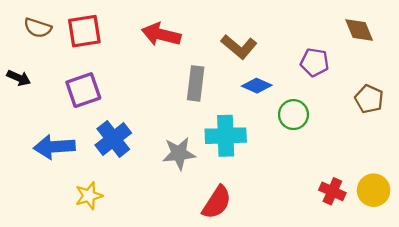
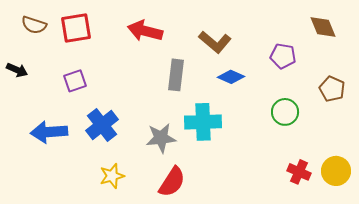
purple square: (83, 90) -> (75, 81), size x0.7
green circle: (293, 115) -> (285, 112), moved
yellow star: (89, 196) -> (112, 176), moved
red semicircle: (217, 202) -> (172, 182), moved

